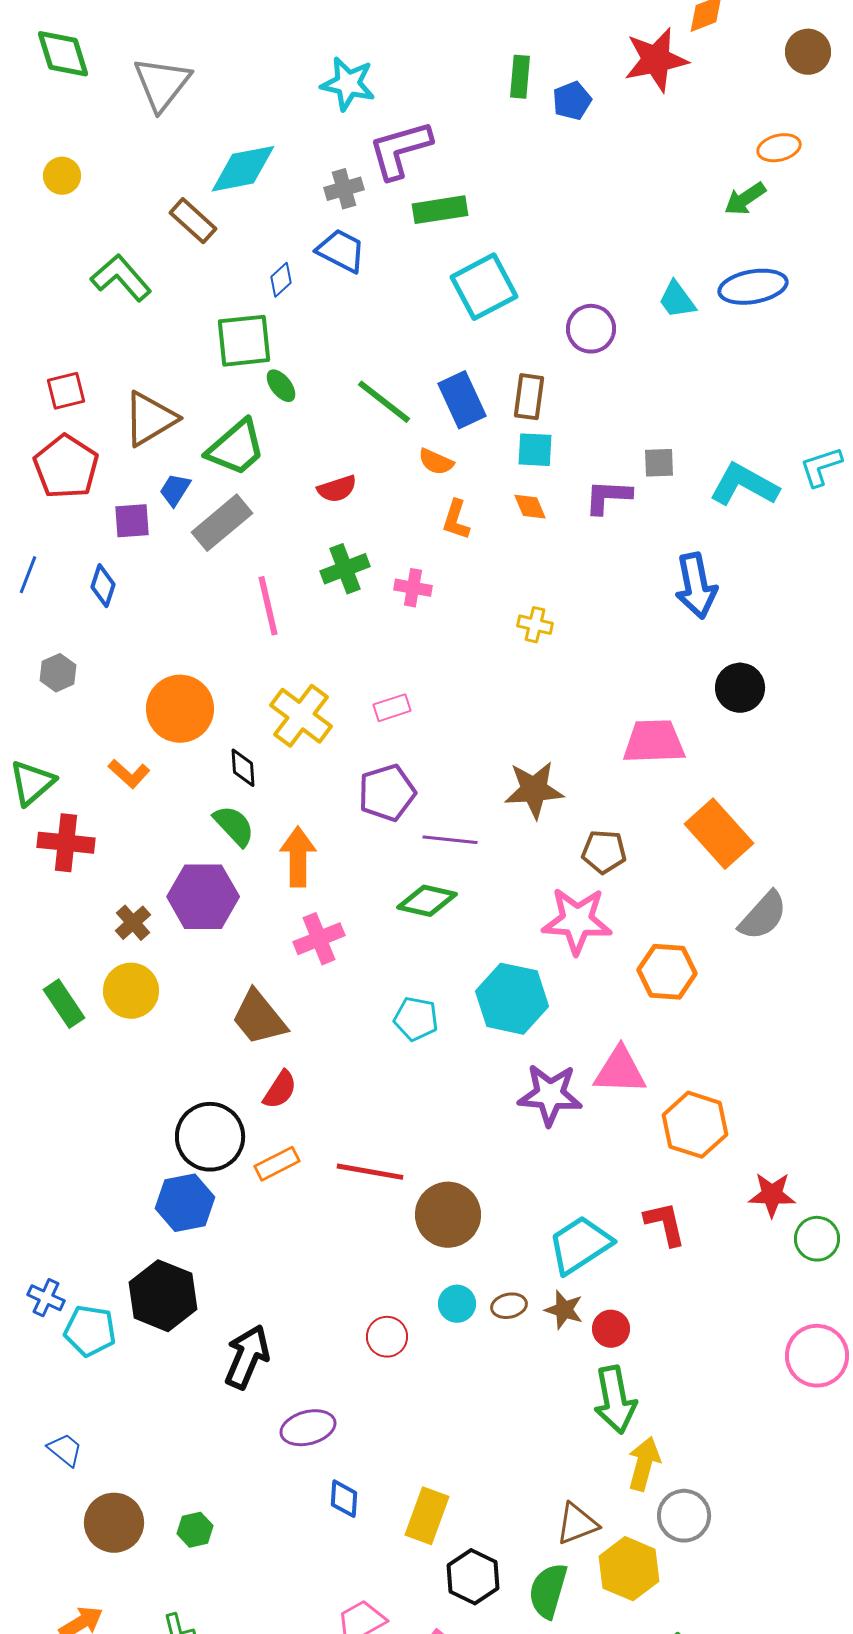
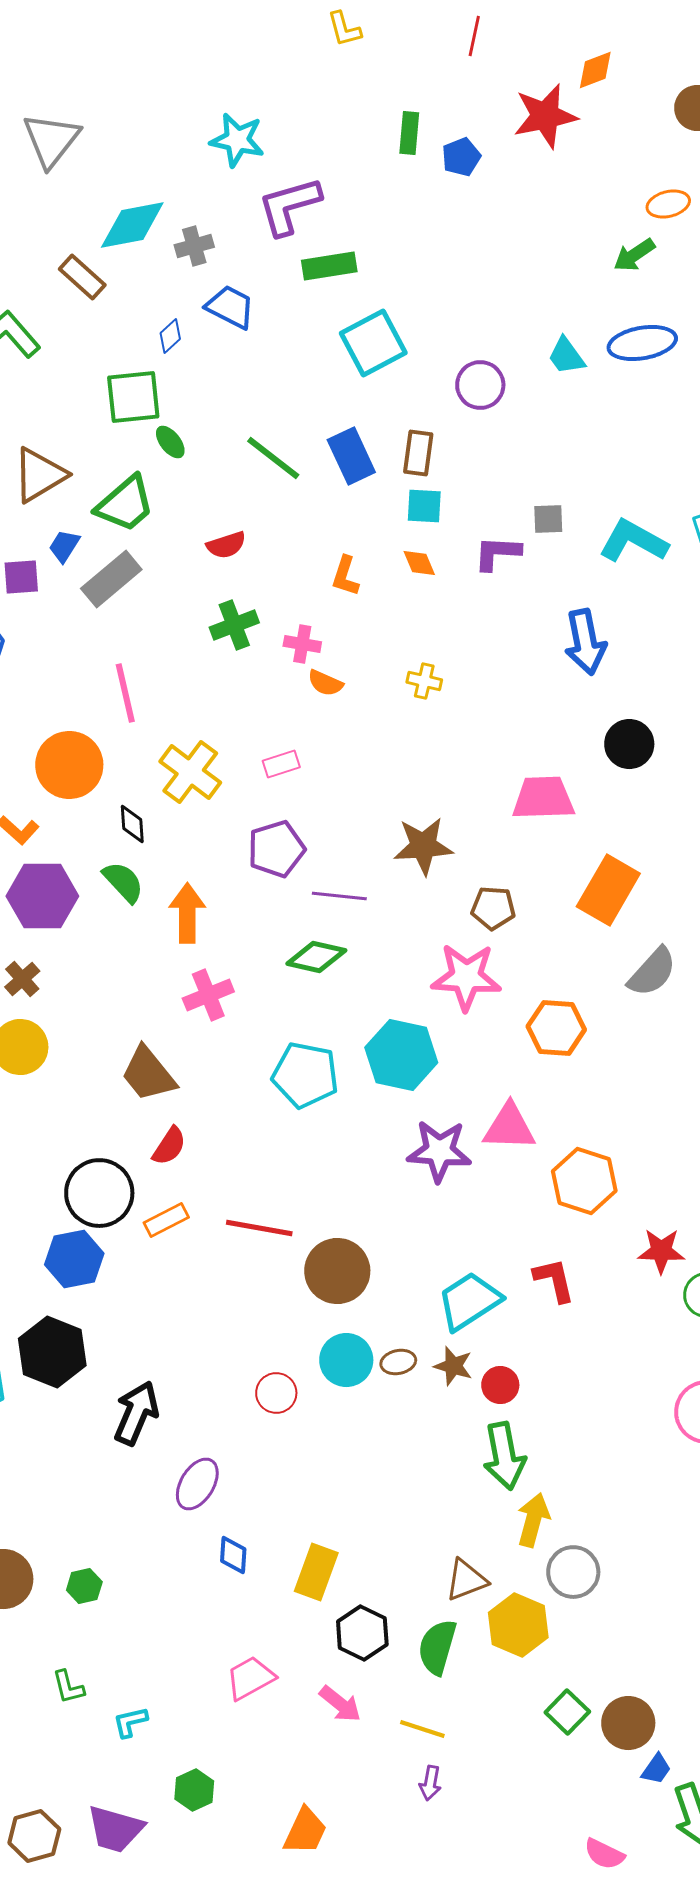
gray cross: (344, 189) -> (194, 246), moved
orange semicircle: (436, 462) -> (325, 683), moved
pink line: (268, 606) -> (125, 693), moved
orange rectangle: (719, 834) -> (608, 890), turned 72
purple hexagon: (203, 897) -> (42, 896), moved
cyan pentagon: (416, 1019) -> (305, 1075), size x1.5
cyan circle: (457, 1304) -> (346, 1360), size x1.4
purple ellipse: (308, 1428) -> (197, 1484), turned -44

